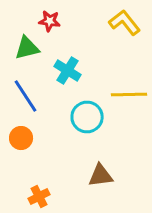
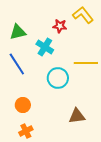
red star: (50, 21) -> (60, 26), moved
orange circle: (21, 138) -> (23, 105), moved
brown triangle: (101, 176) -> (77, 116), moved

